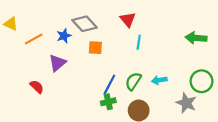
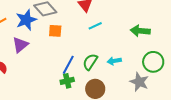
blue star: (64, 36) -> (26, 20), size x1.5
green arrow: (196, 38) -> (140, 31), moved
cyan line: (139, 42) -> (95, 26), turned 56

